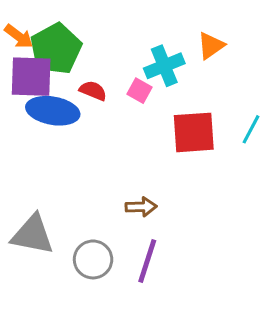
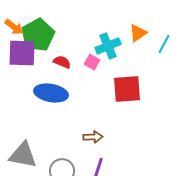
blue ellipse: (53, 111) -> (51, 93), moved
cyan line: (251, 129) -> (164, 44), moved

